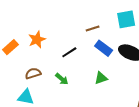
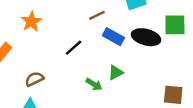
orange star: (37, 40) -> (31, 22), moved
green arrow: (62, 79) -> (94, 84), moved

